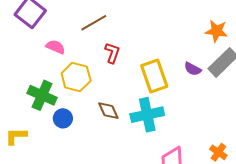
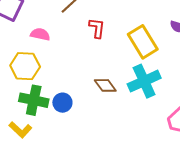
yellow hexagon: (76, 77) -> (25, 66), moved
green cross: (42, 95) -> (34, 100), moved
yellow L-shape: (16, 136) -> (20, 130), turned -125

